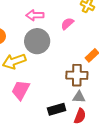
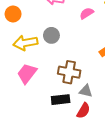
gray circle: (37, 41) -> (51, 35), moved, size x0.6
brown cross: (77, 75) -> (69, 72), moved

